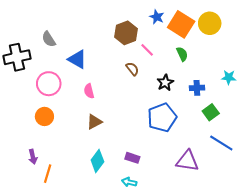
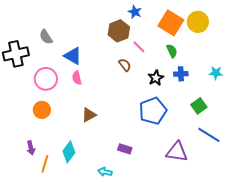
blue star: (157, 17) -> (135, 12), moved
blue cross: (197, 88) -> (181, 74), moved
pink semicircle: (89, 91) -> (77, 78), moved
cyan diamond: (97, 161) -> (69, 152), moved
cyan arrow: (129, 182) -> (105, 172), moved

